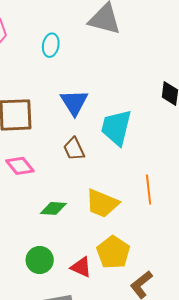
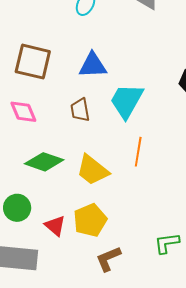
blue triangle: (74, 102) -> (93, 65), turned 44
orange line: (149, 190) -> (138, 152), moved
green diamond: (53, 208) -> (44, 162), size x1.4

